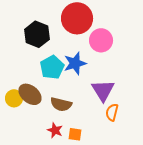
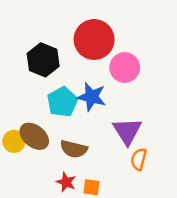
blue star: (75, 63) -> (92, 97), turned 30

